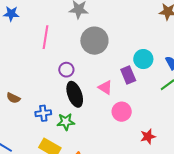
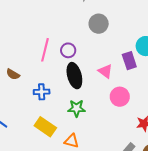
pink line: (46, 37) -> (45, 50), moved
gray circle: (94, 41) -> (99, 24), size x0.7
green star: (66, 122) -> (77, 108), moved

